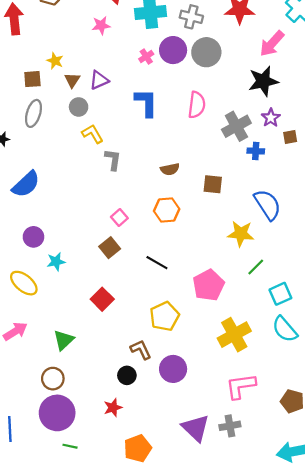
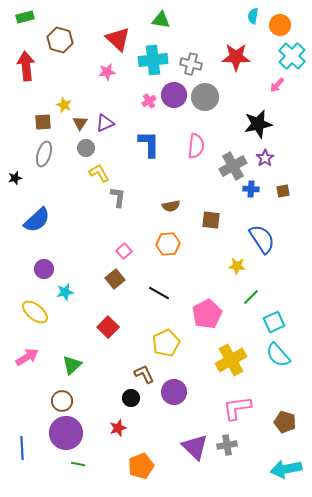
pink arrow: (272, 44) -> (277, 85), moved, size x0.6
brown square: (290, 137) -> (283, 191), moved
yellow star: (241, 234) -> (237, 266), size x0.7

